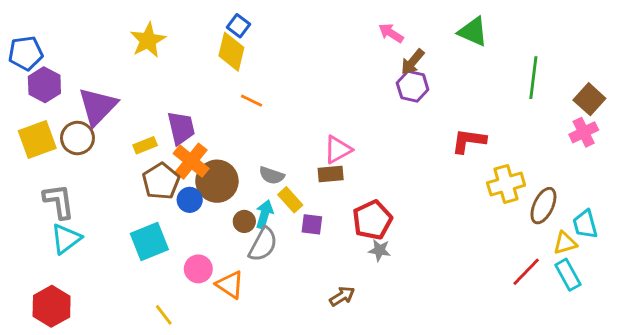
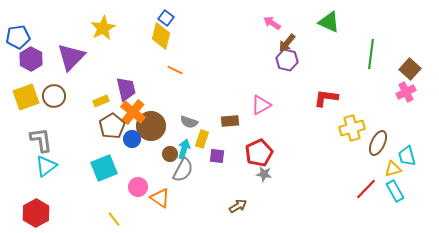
purple triangle: (98, 106) -> (71, 57), moved
pink triangle: (338, 150) -> (261, 105), moved
yellow rectangle: (290, 200) -> (202, 139), turned 60

